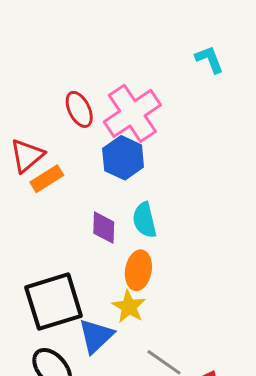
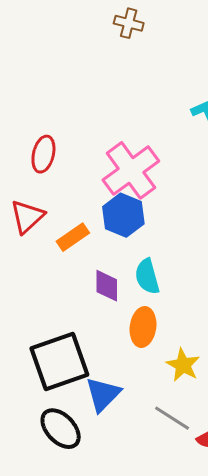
red ellipse: (79, 109) -> (43, 154), moved, turned 42
orange rectangle: (47, 179) -> (73, 237), moved
yellow star: (129, 307) -> (183, 365), moved

